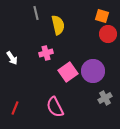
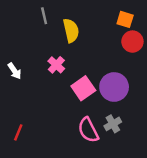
pink cross: (46, 53) -> (56, 65), turned -32
gray cross: (105, 98) -> (113, 124), moved
pink semicircle: (55, 107) -> (88, 130), moved

